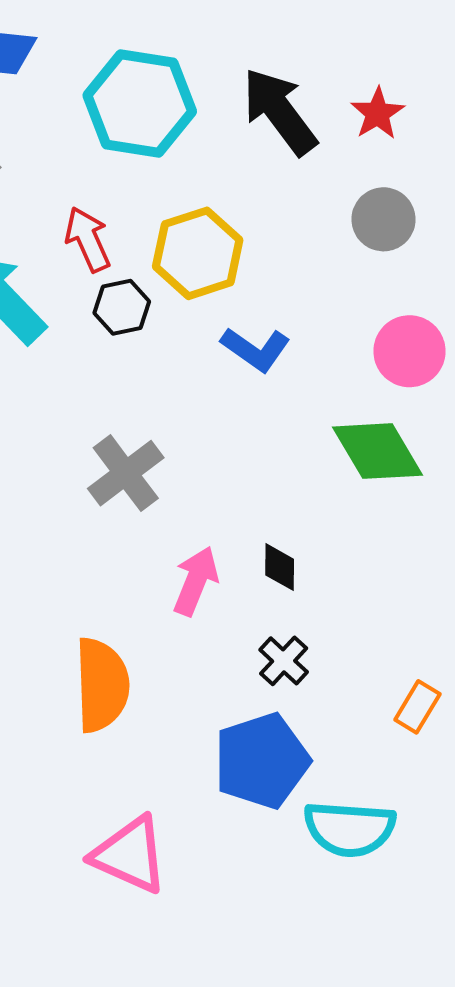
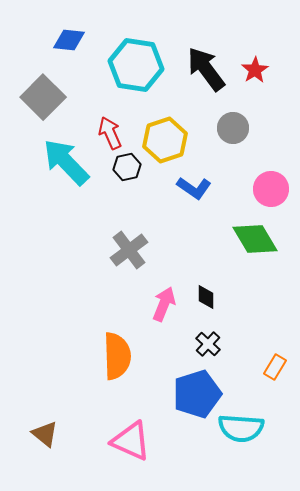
gray circle: (383, 219) -> (233, 128), moved

